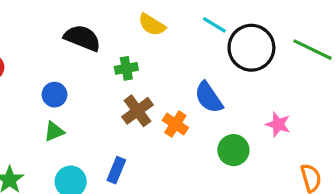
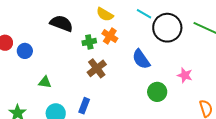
blue circle: (55, 95) -> (25, 51), moved
orange cross: (175, 124) -> (110, 36), moved
green triangle: (54, 132) -> (45, 82), turned 32

